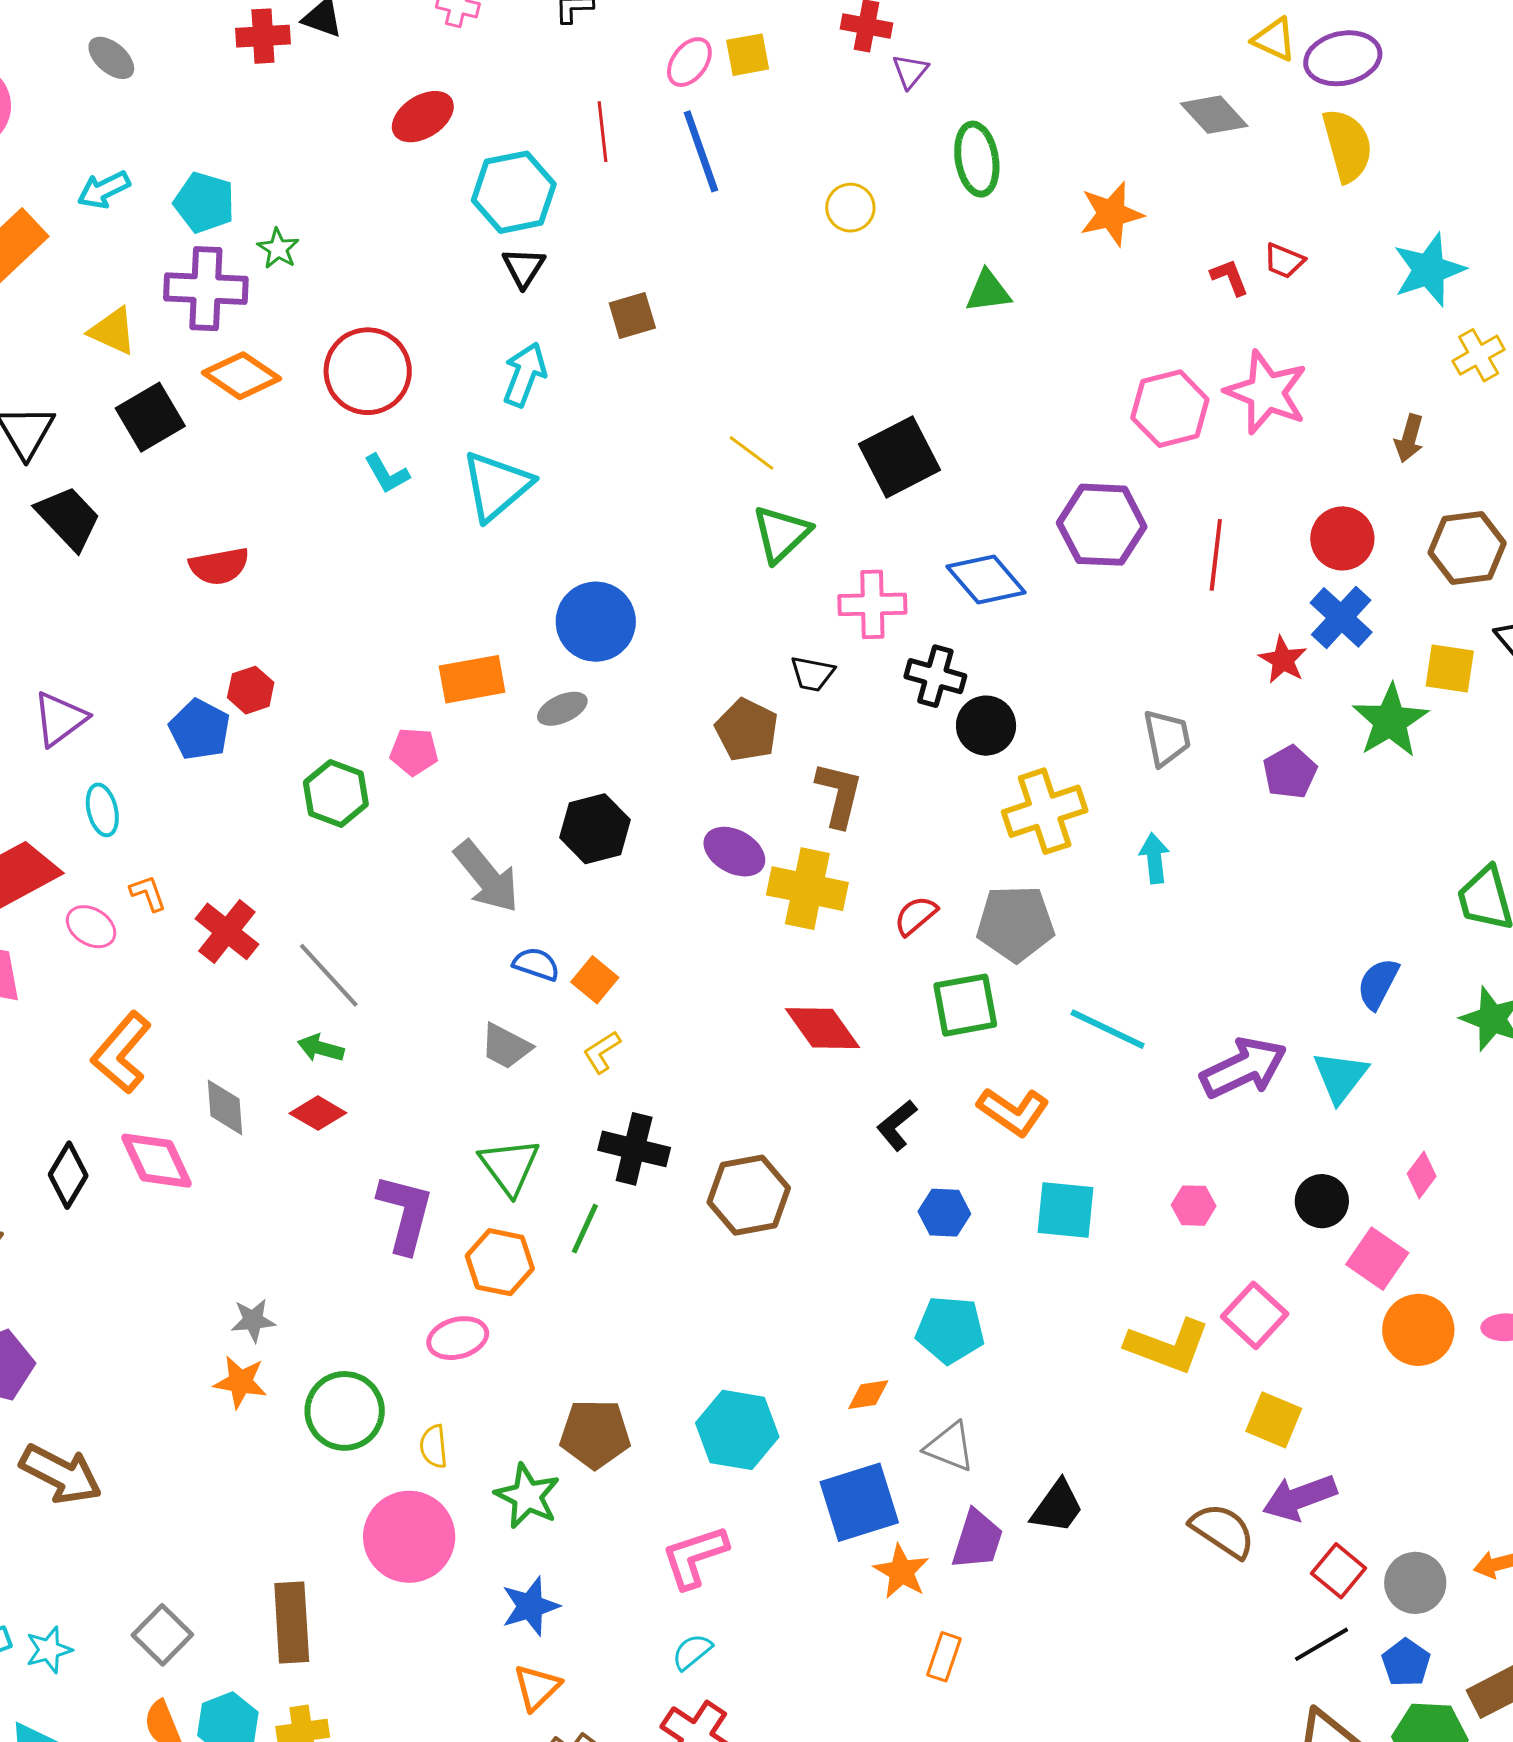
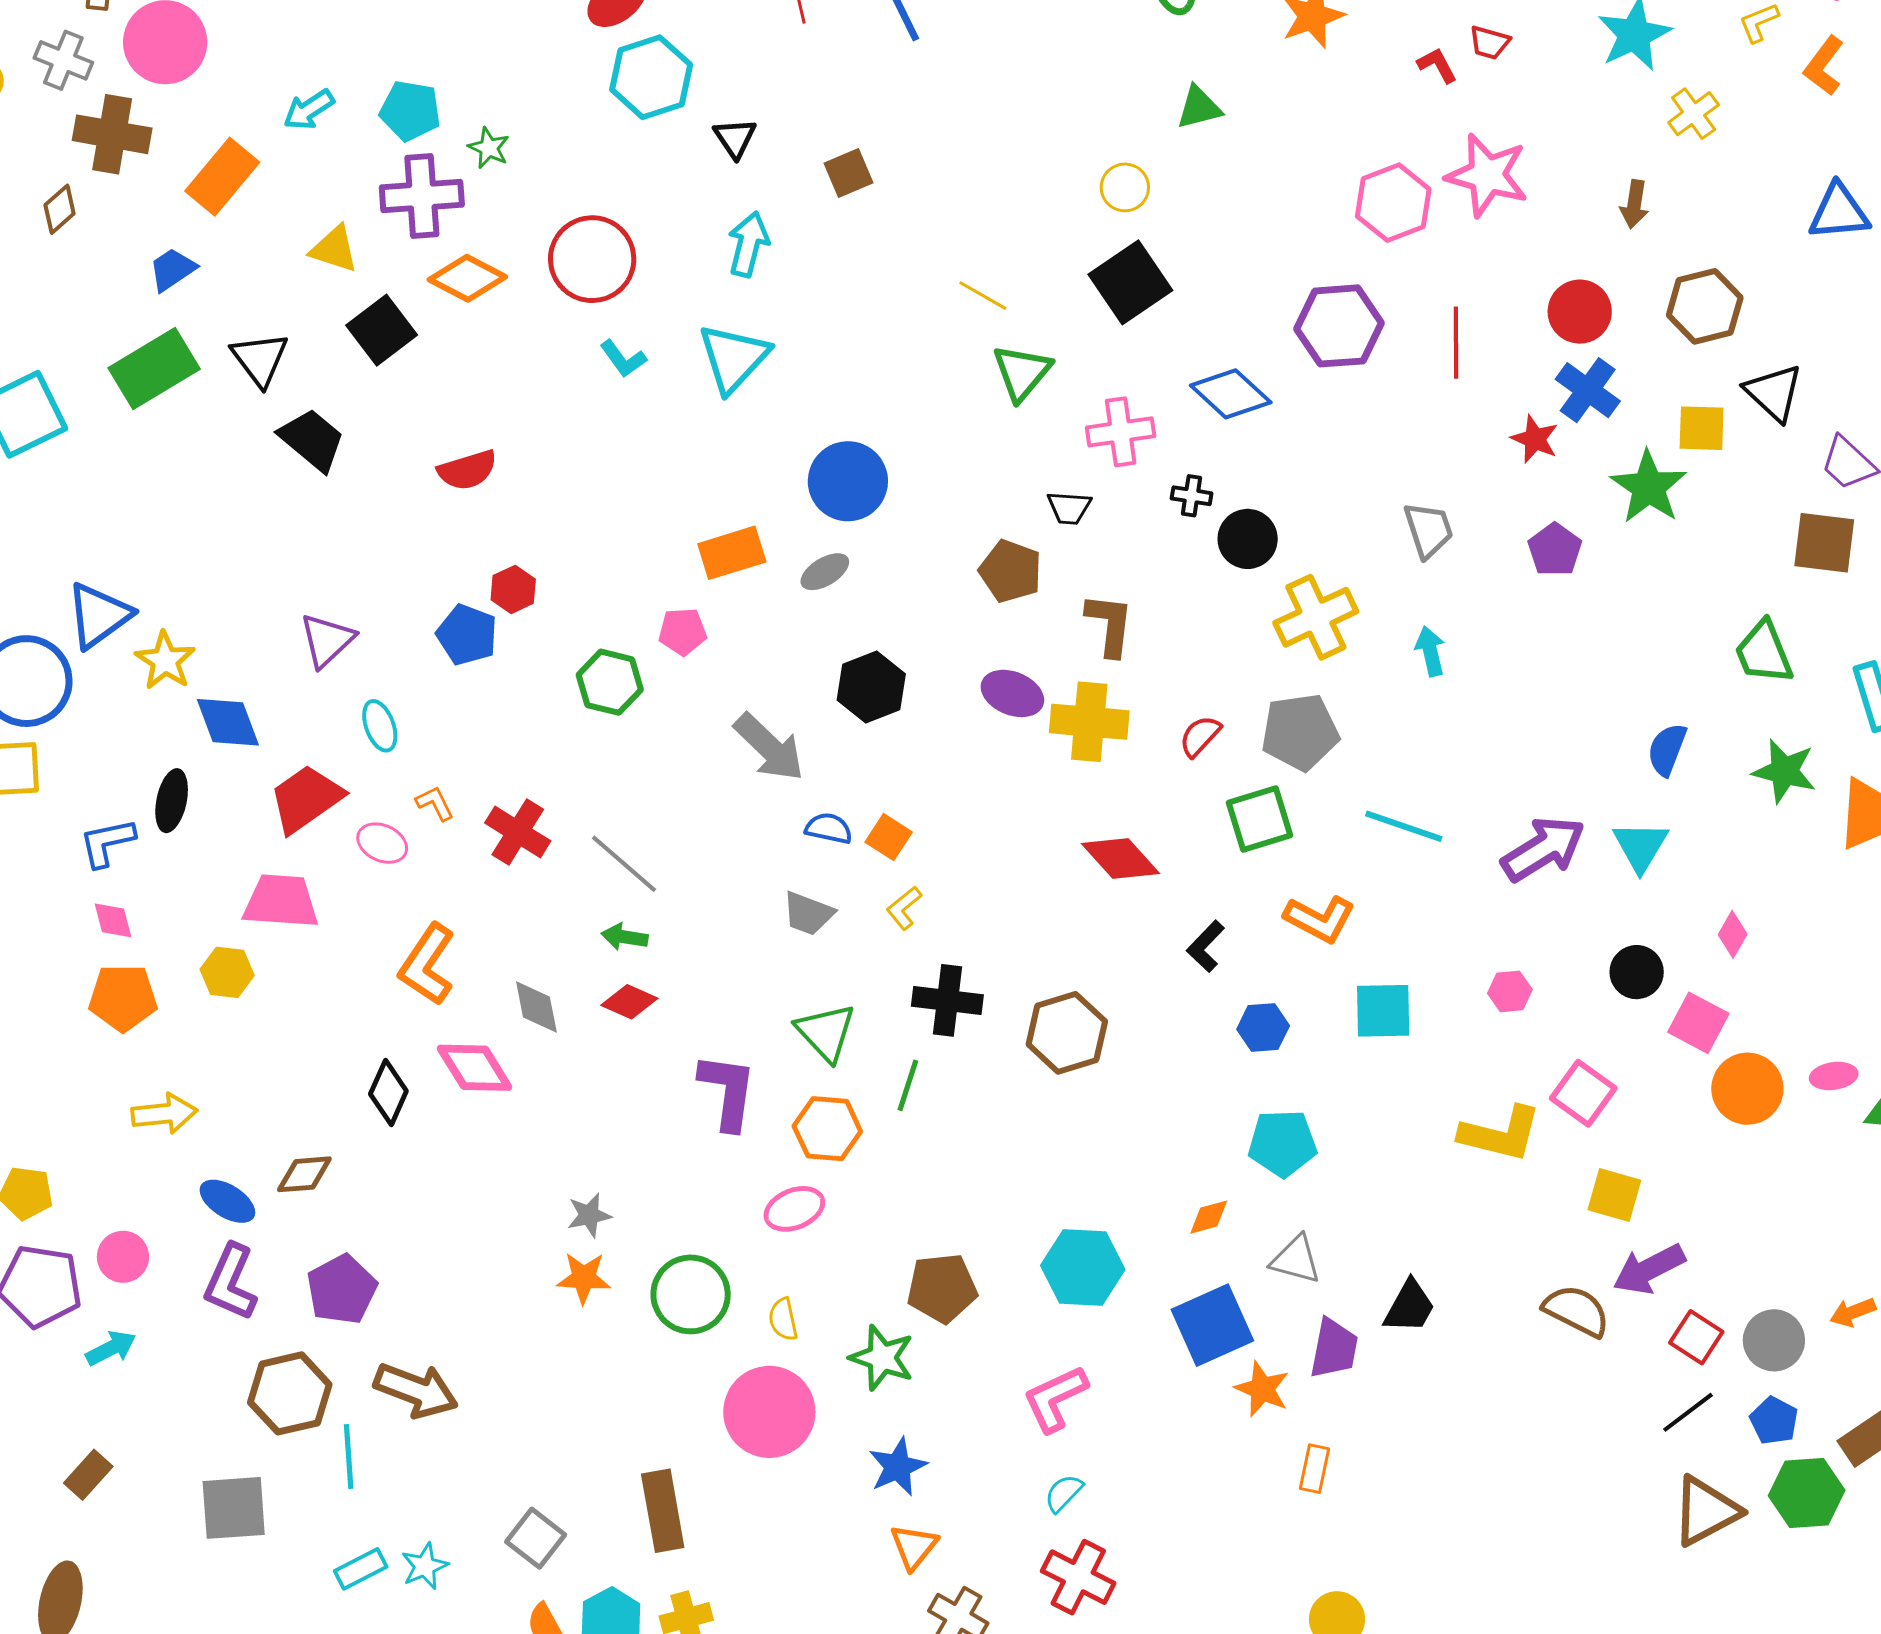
cyan hexagon: (514, 192) -> (651, 77), moved
yellow circle: (850, 208) -> (1125, 187), moved
black cross: (935, 676) -> (1192, 496), size x0.7

